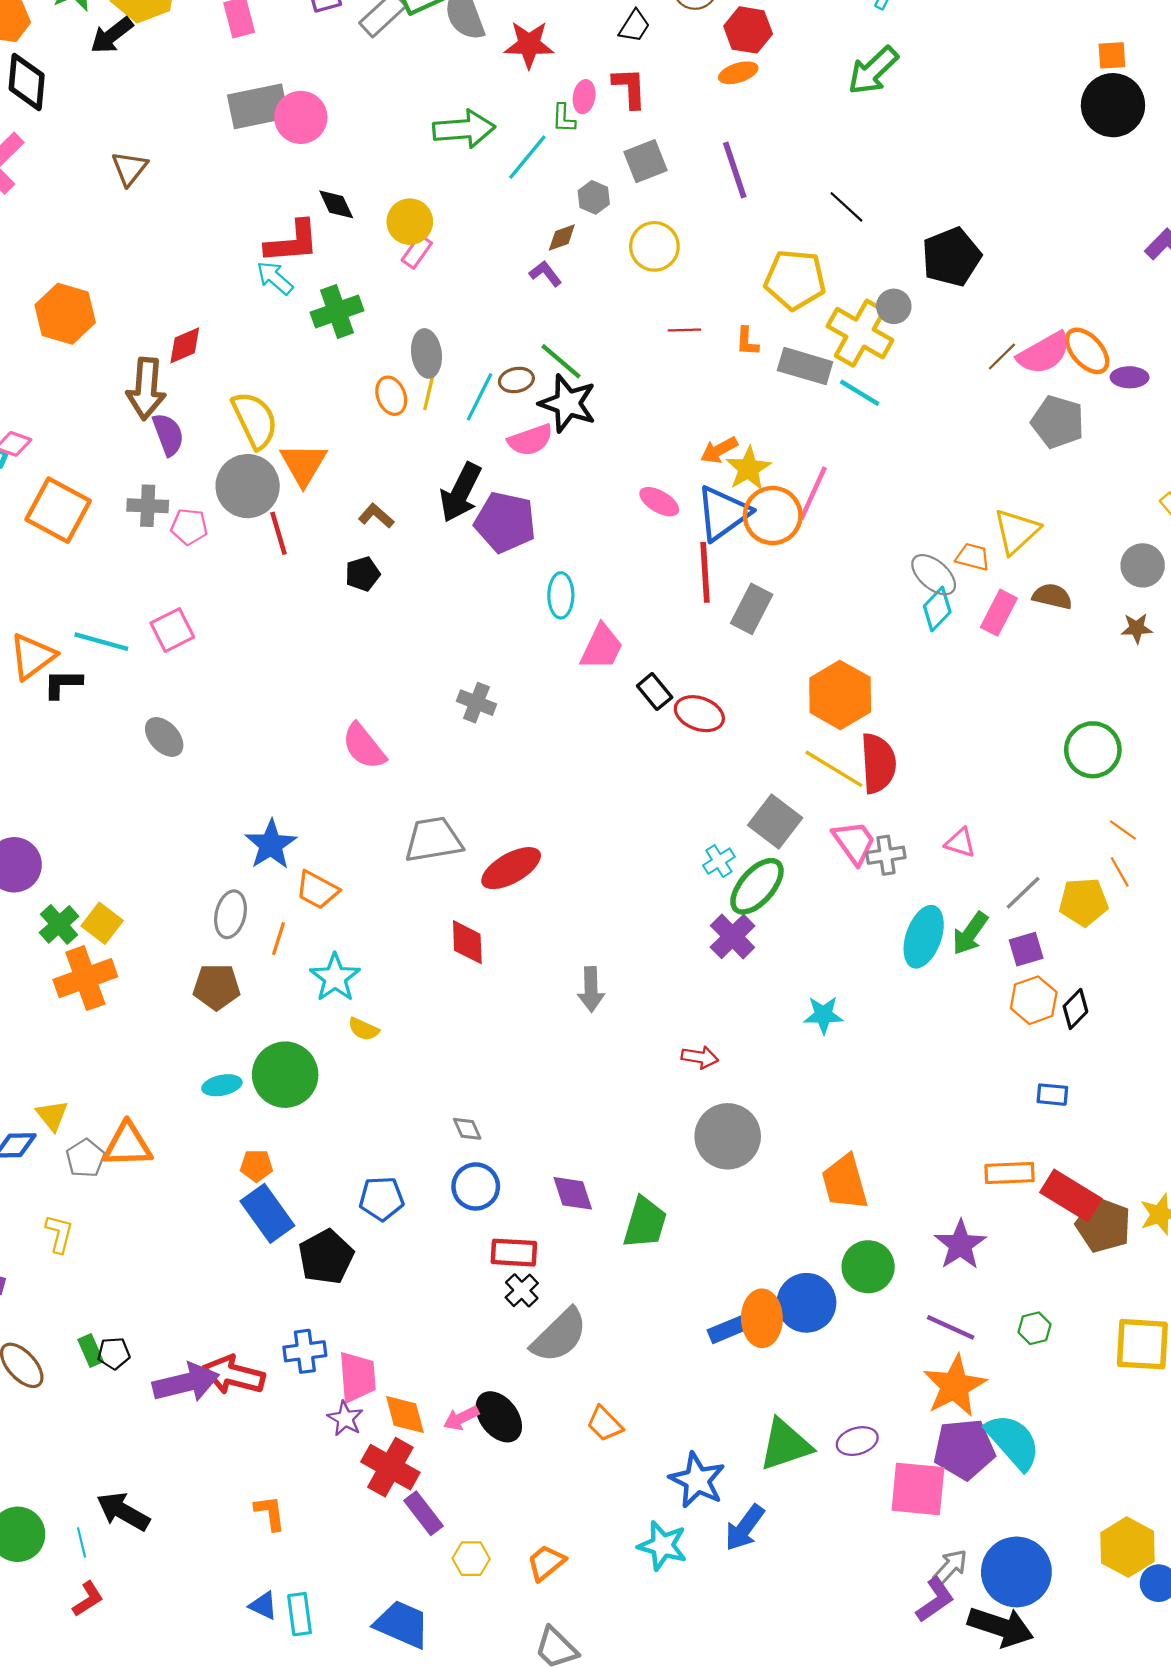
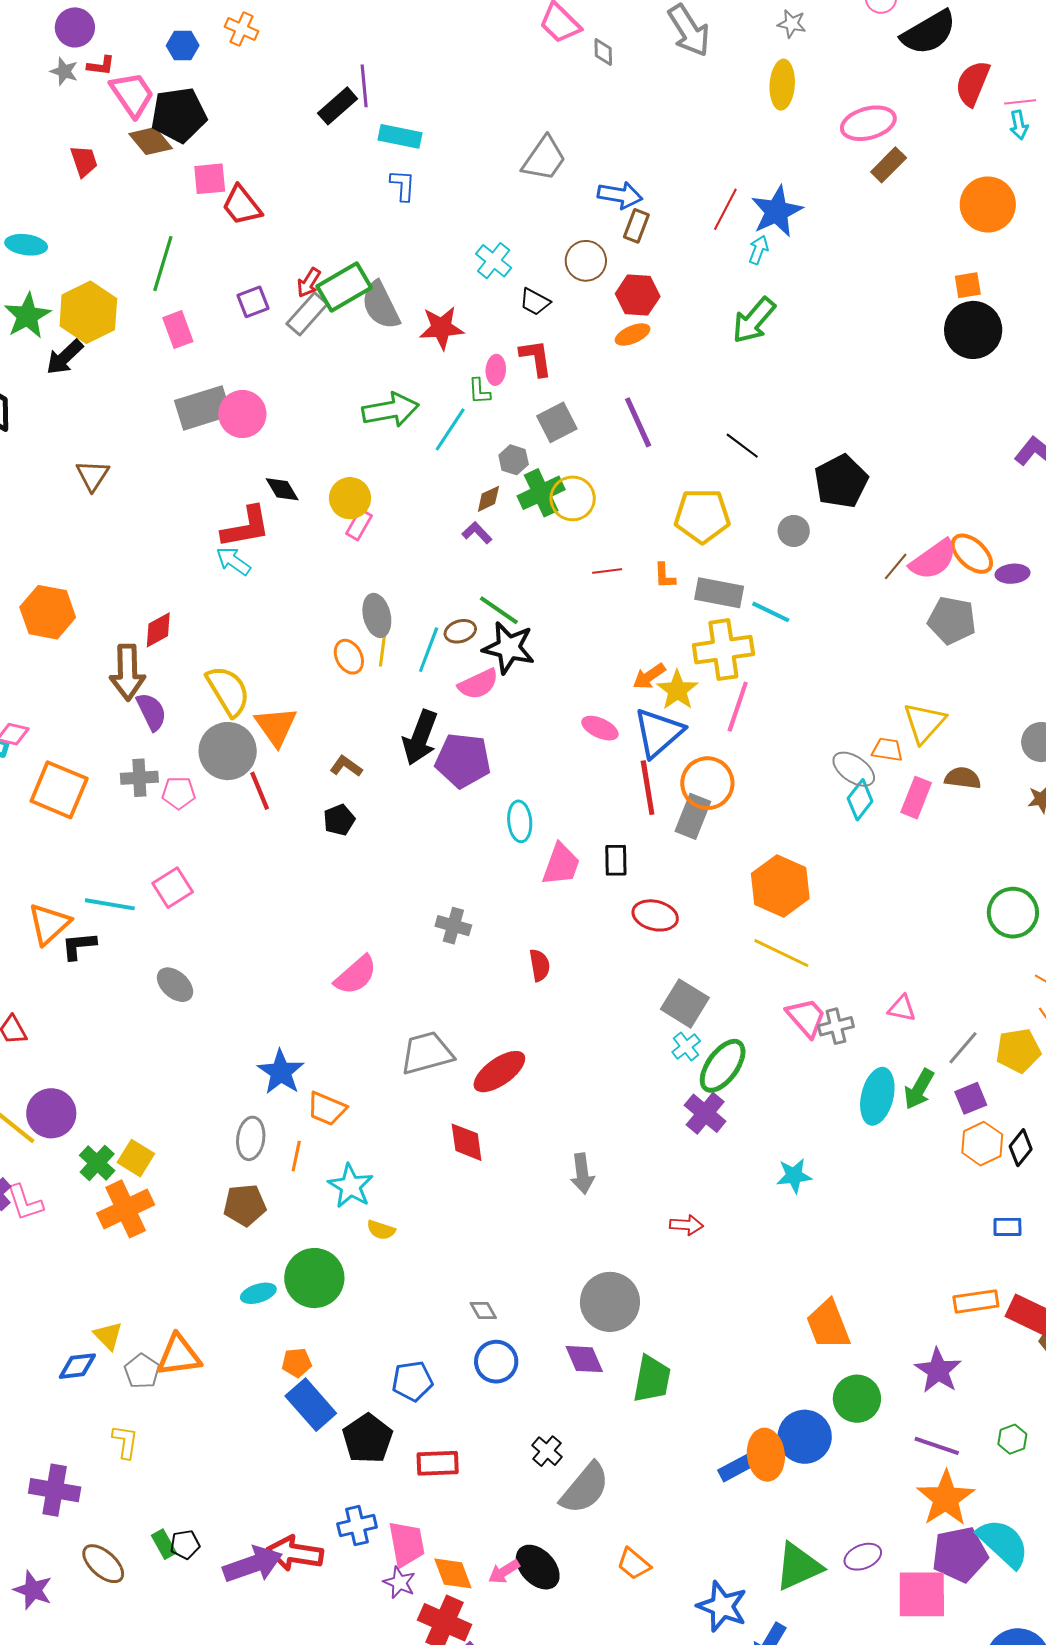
black trapezoid: (634, 26) -> (535, 302), turned 92
green cross: (337, 312) -> (541, 493), moved
yellow cross: (860, 333) -> (723, 650), moved, turned -32
orange circle: (773, 515) -> (707, 783), moved
black rectangle: (655, 692) -> (616, 860), moved, turned 44
pink semicircle: (364, 746) -> (356, 975), turned -87
red semicircle: (878, 763) -> (540, 965), moved, size x0.6
gray square: (775, 822) -> (685, 1003), moved
gray circle: (728, 1136) -> (610, 1302), moved
red rectangle: (514, 1253) -> (438, 1463), moved

